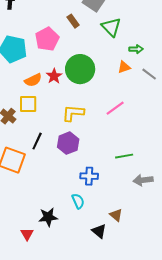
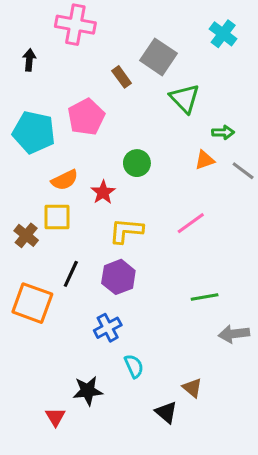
brown rectangle: (73, 21) -> (122, 77), moved
green circle: (80, 69) -> (137, 163), size x0.6
red star: (54, 76) -> (103, 192), moved
blue cross: (89, 176) -> (108, 328), moved, turned -30

